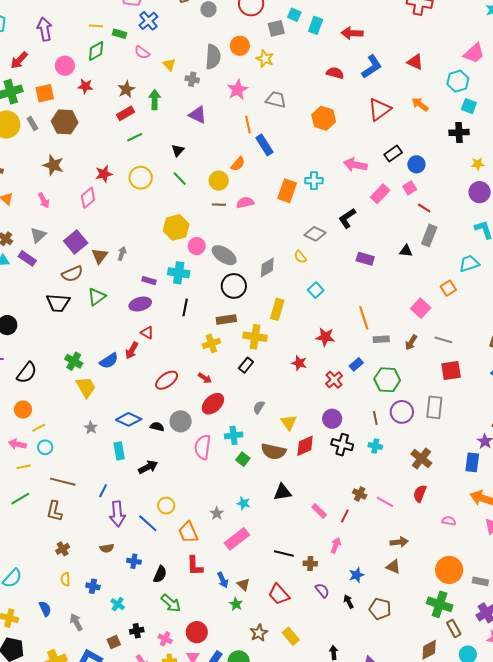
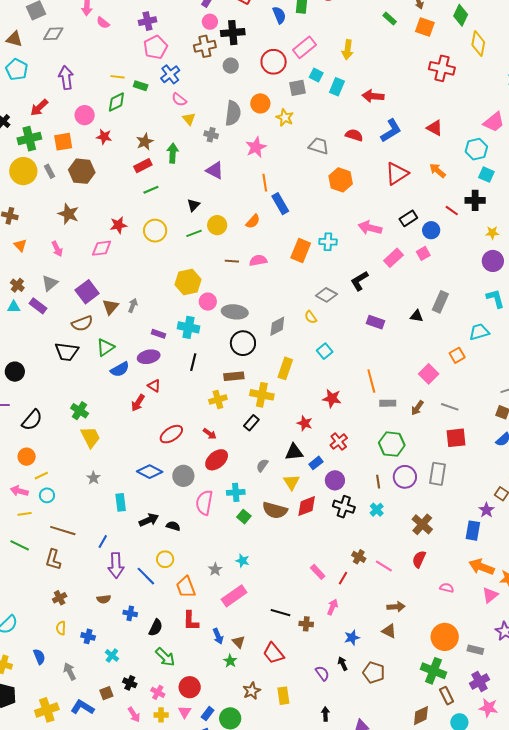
pink semicircle: (142, 52) -> (179, 100), moved
gray trapezoid: (276, 100) -> (319, 146), moved
green line: (180, 179) -> (194, 233), turned -70
yellow circle: (219, 181) -> (217, 225), moved
pink diamond: (88, 198) -> (102, 248), turned 30
red line: (424, 208) -> (452, 211), moved
gray ellipse: (224, 255) -> (235, 312), turned -30
blue semicircle: (109, 361) -> (120, 369), moved
blue rectangle: (356, 364) -> (316, 463), moved
blue diamond: (129, 419) -> (150, 472), moved
black semicircle: (157, 427) -> (173, 526), moved
cyan cross: (375, 446) -> (377, 510), turned 32
black triangle: (282, 492) -> (294, 452), moved
green line: (20, 499) -> (20, 545), turned 54
purple semicircle: (322, 590) -> (322, 673), moved
black cross: (137, 631) -> (130, 683), turned 32
yellow rectangle: (291, 636) -> (283, 696), turned 30

